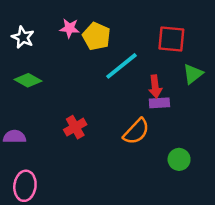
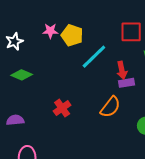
white star: (23, 37) -> (14, 42), turned 30

